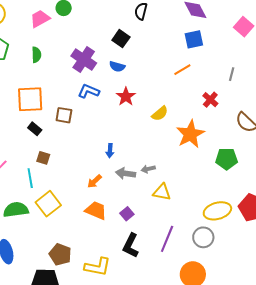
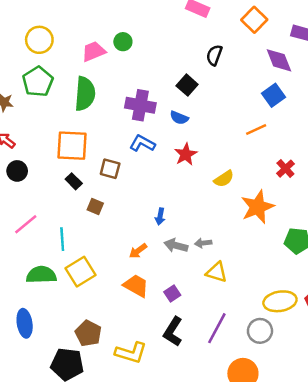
blue square: (194, 39) -> (273, 95), turned -30
green semicircle: (36, 55) -> (85, 94), size x1.8
purple cross: (84, 60) -> (140, 105), turned -30
brown square: (43, 158) -> (95, 207), moved

